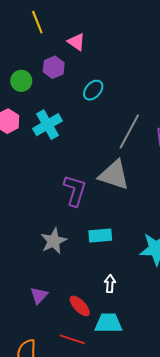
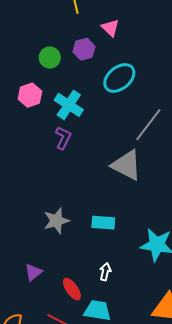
cyan ellipse: (93, 90) -> (119, 78), size x1.5
cyan cross: (48, 125) -> (69, 105), turned -36
purple L-shape: (75, 191) -> (63, 138), moved, size x0.7

